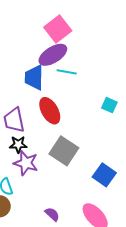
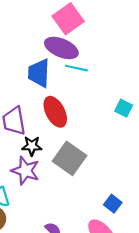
purple ellipse: (53, 55) -> (61, 48), turned 52
black star: (18, 144) -> (32, 146), moved
blue square: (104, 175) -> (113, 204), moved, size x0.7

